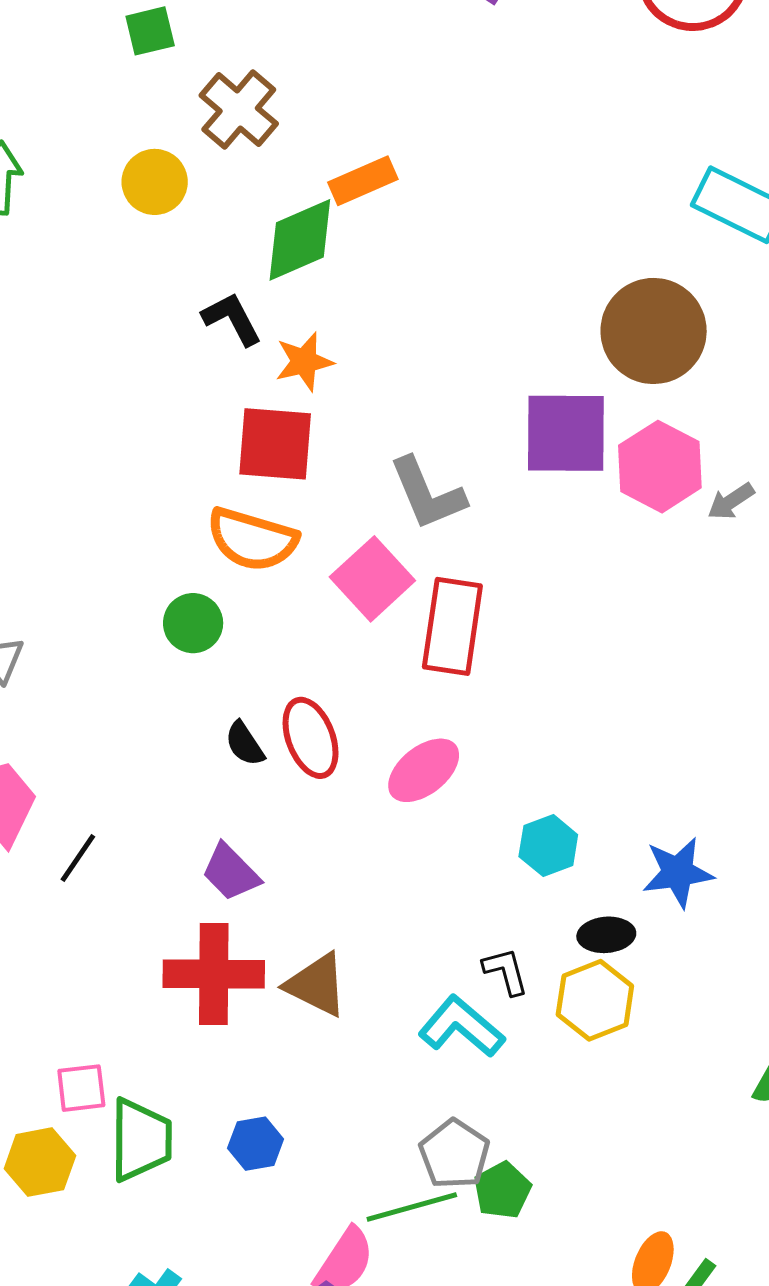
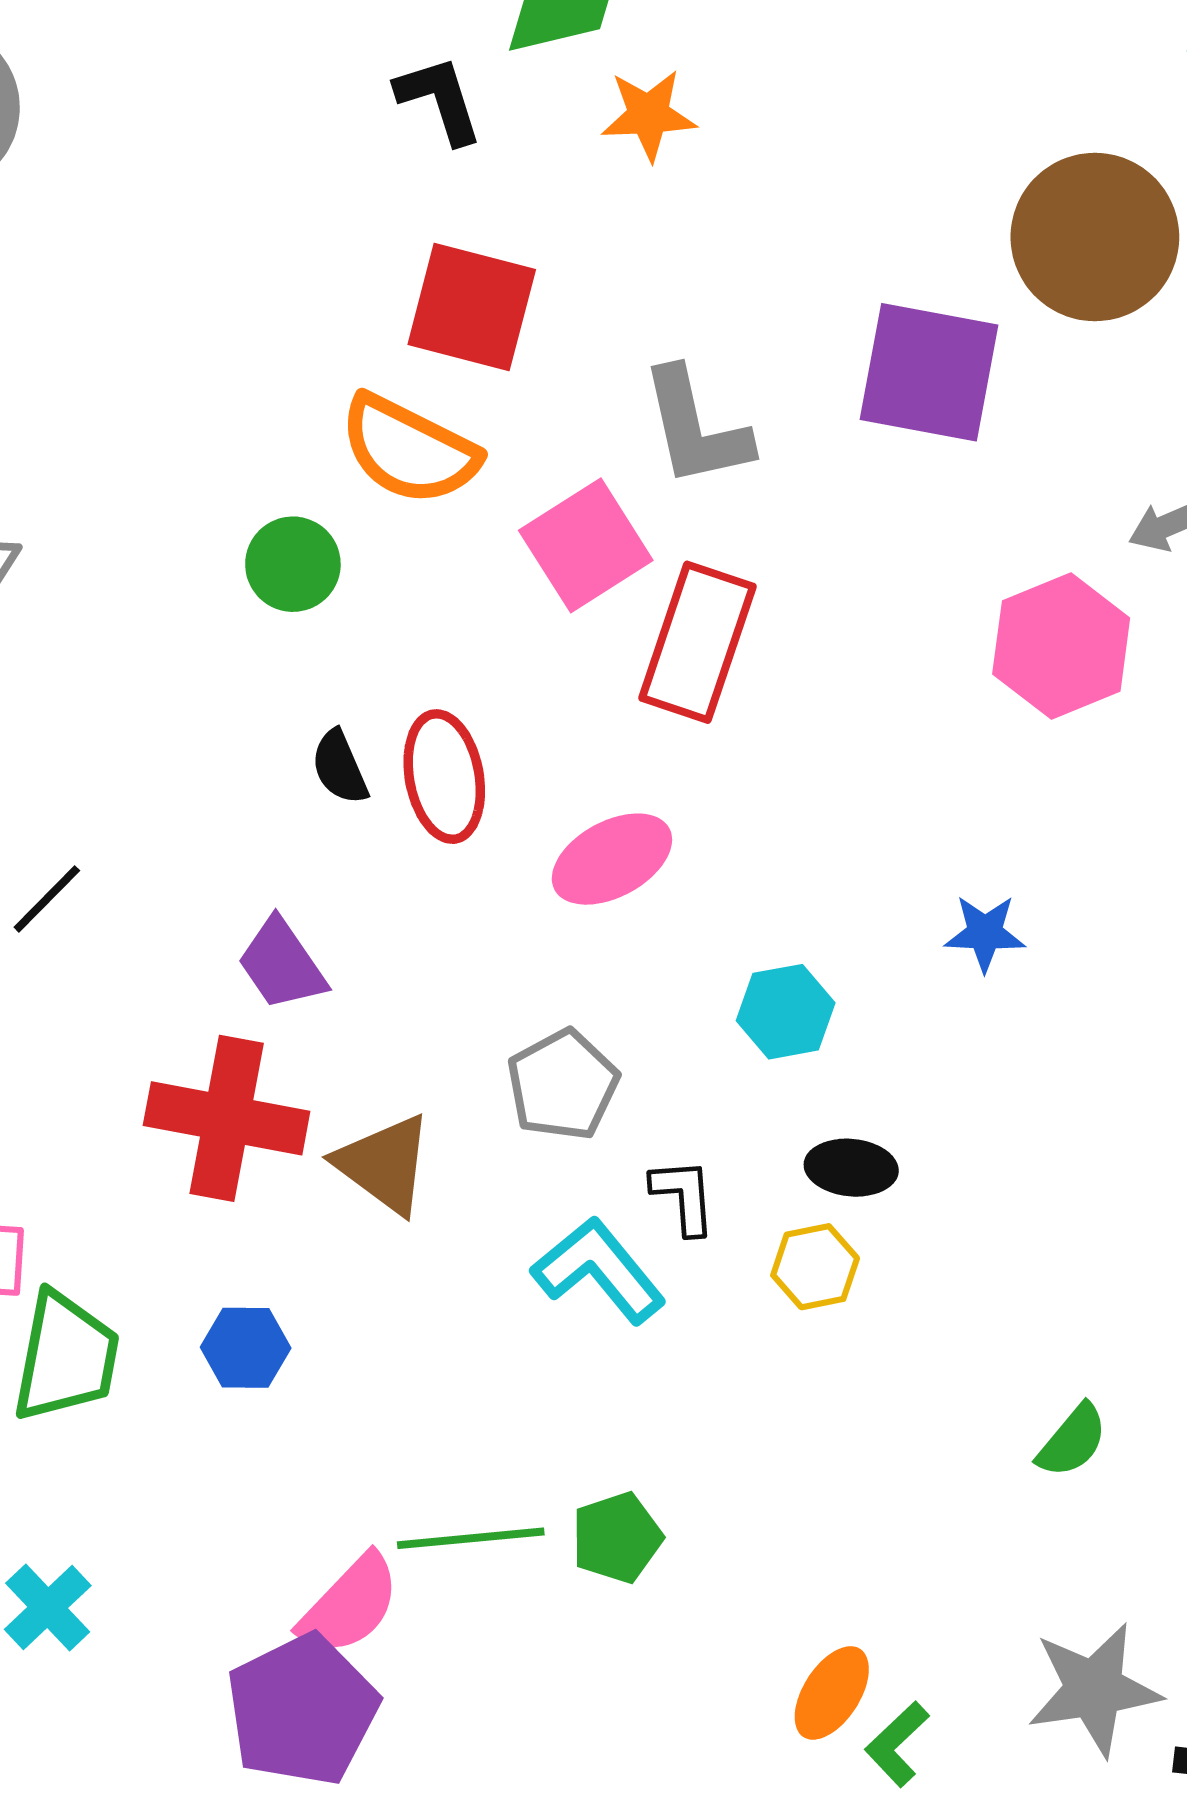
orange star: (304, 362) -> (649, 115), moved
pink hexagon: (660, 467) -> (1061, 646), moved
blue star: (678, 872) -> (985, 933), moved, size x0.7
yellow hexagon: (595, 1000) -> (815, 1267), size x0.7
blue hexagon: (256, 1144) -> (246, 1348), moved
gray pentagon: (454, 1154) -> (563, 1085), moved

